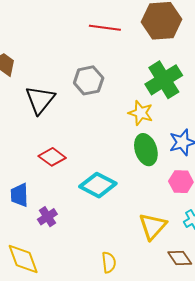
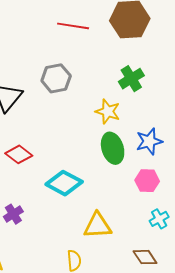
green cross: (164, 80) -> (131, 79), size x0.7
yellow triangle: (153, 226) -> (97, 226), moved, turned 44

